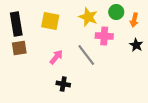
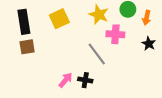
yellow square: (50, 21) -> (59, 19), turned -36
pink arrow: (56, 57) -> (65, 80), moved
black cross: (63, 84) -> (85, 80), moved

